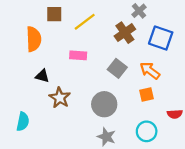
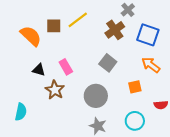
brown square: (54, 14) -> (54, 26), moved
orange semicircle: (34, 39) -> (31, 36), turned -45
pink rectangle: (78, 55) -> (66, 67), moved, turned 56
orange arrow: (150, 71) -> (151, 65), moved

